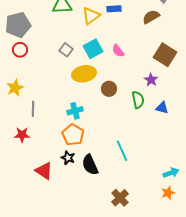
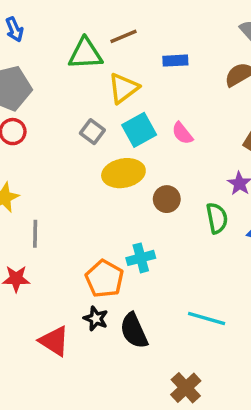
yellow triangle: (91, 16) -> (123, 88), moved
cyan cross: (75, 111) -> (141, 258), moved
cyan line: (122, 151) -> (207, 319), moved, turned -50

